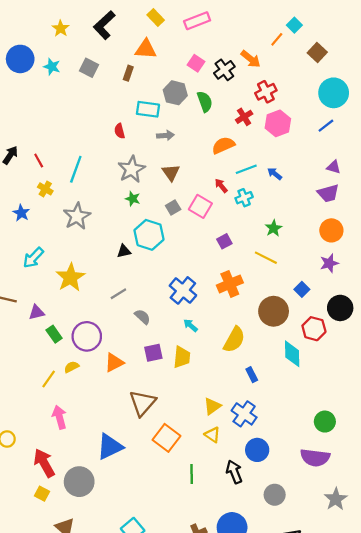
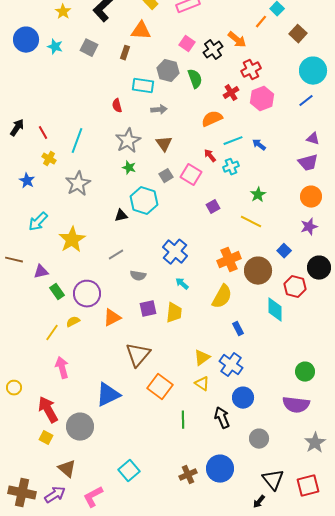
orange cross: (230, 284) -> (229, 260), moved
gray semicircle: (142, 317) -> (138, 276), turned 147

